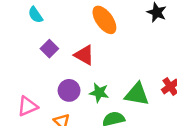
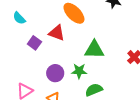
red triangle: (84, 55) -> (57, 33), moved
green triangle: (137, 94) -> (94, 50), moved

